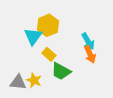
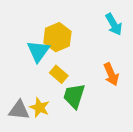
cyan arrow: (88, 41) -> (114, 24), moved
green trapezoid: (61, 71) -> (74, 96), turned 80

